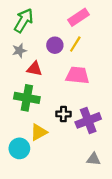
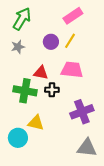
red triangle: (34, 69) -> (41, 73), moved
black cross: (63, 114) -> (52, 90), moved
yellow triangle: (39, 132) -> (36, 123), turned 42
gray triangle: (94, 159) -> (87, 148), size x1.5

